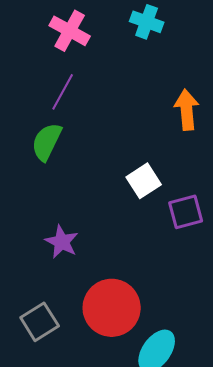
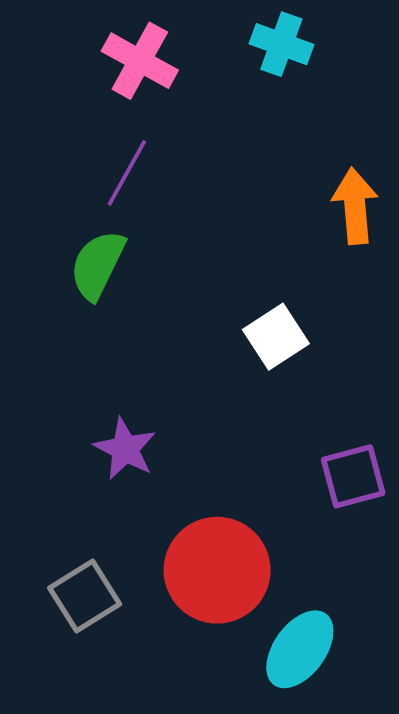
purple square: (186, 212) -> (353, 476), moved

